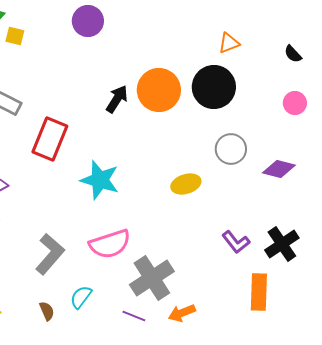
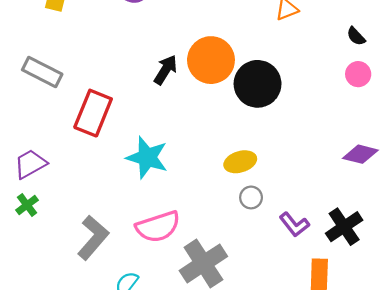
black semicircle: (293, 54) -> (356, 36), moved
black circle: (214, 87) -> (258, 84), moved
gray circle: (231, 149) -> (251, 197), moved, size x0.7
purple diamond: (279, 169) -> (360, 154), moved

